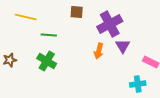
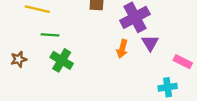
green line: (49, 35) -> (50, 35), moved

